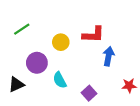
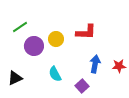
blue arrow: (109, 56) -> (95, 64), moved
purple circle: (37, 63) -> (34, 46), moved
red star: (129, 86) -> (119, 66), moved

